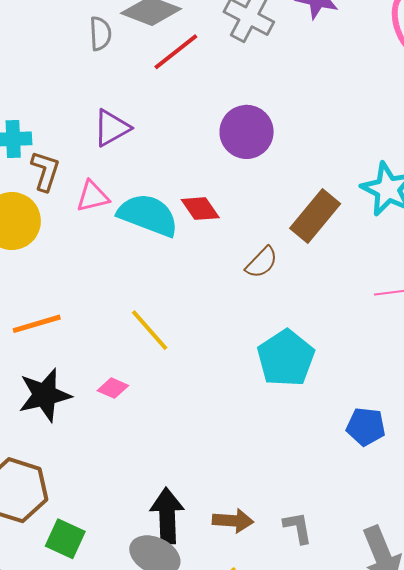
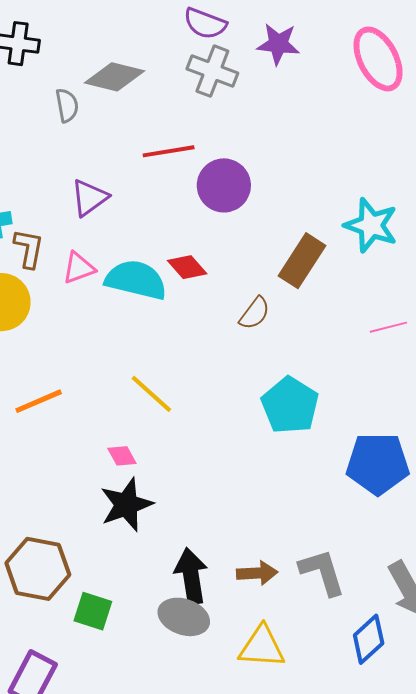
red line: (176, 52) -> (169, 151), moved, turned 36
pink diamond: (113, 388) -> (122, 456), turned 44
black star: (45, 395) -> (126, 505), moved
blue pentagon: (366, 427) -> (378, 464), size x1.6
gray L-shape: (298, 528) -> (322, 572), size x1.5

